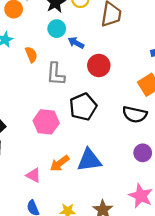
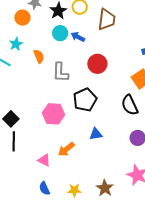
blue arrow: (76, 43) -> (78, 37), moved
black semicircle: (135, 114) -> (130, 105), turned 55
blue triangle: (89, 160) -> (96, 134), moved, size x0.6

